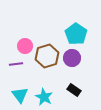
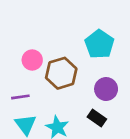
purple circle: (72, 58) -> (106, 89), moved
purple line: (16, 64) -> (20, 97), moved

